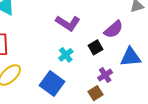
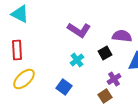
purple semicircle: (114, 29) -> (122, 36), turned -132
blue square: (52, 84) -> (64, 87), size x0.7

